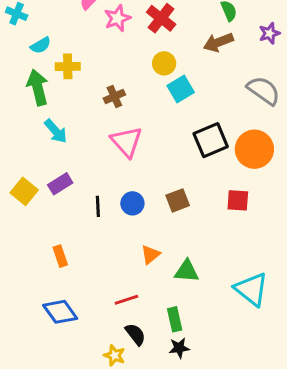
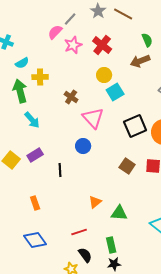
brown cross: (114, 97) -> (71, 97), turned -32
pink triangle: (126, 142) -> (93, 118), moved
brown square: (178, 200) -> (127, 166), moved, turned -35
blue circle: (132, 203) -> (83, 146), moved

